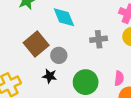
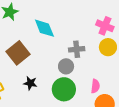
gray circle: (59, 55) -> (66, 66), moved

